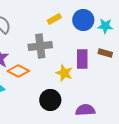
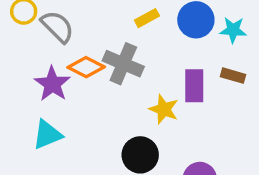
gray cross: (40, 46) -> (123, 64), turned 30
orange diamond: (18, 71) -> (86, 67), moved

